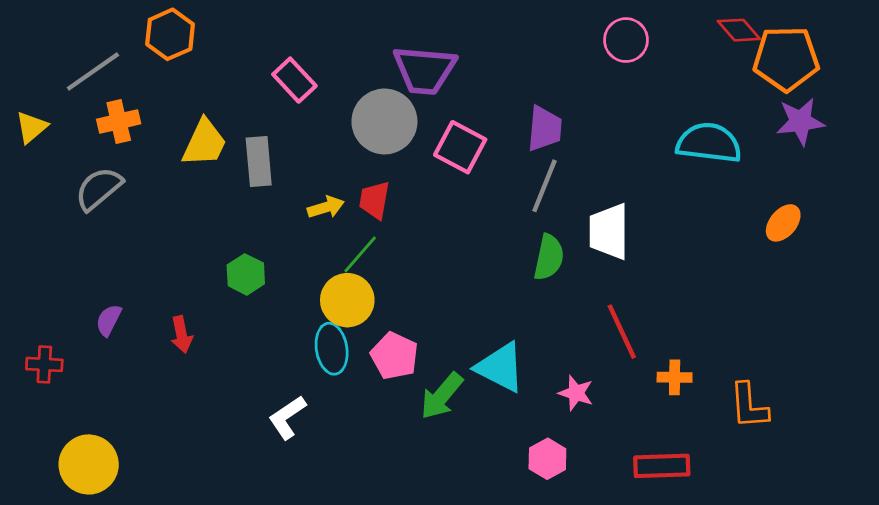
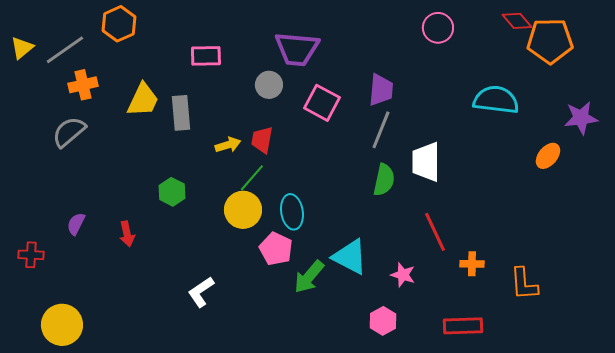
pink rectangle: (294, 80) -> (206, 56), turned -48
gray circle: (384, 121) -> (269, 85), size x0.6
purple star: (800, 121) -> (581, 118), moved
yellow triangle: (31, 127) -> (22, 48), moved
cyan ellipse: (332, 349) -> (292, 212), moved

